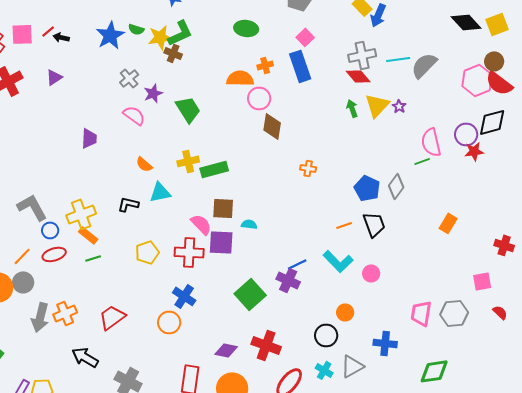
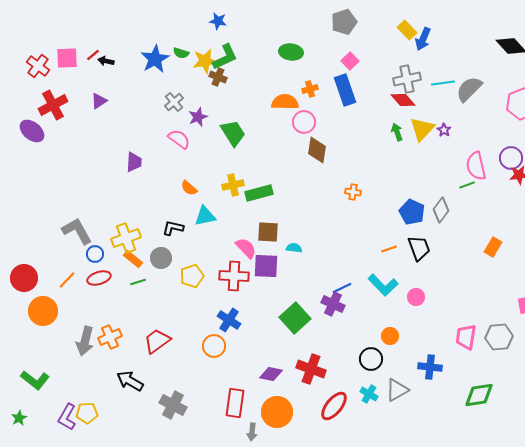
gray circle: (23, 282) -> (161, 258), moved

